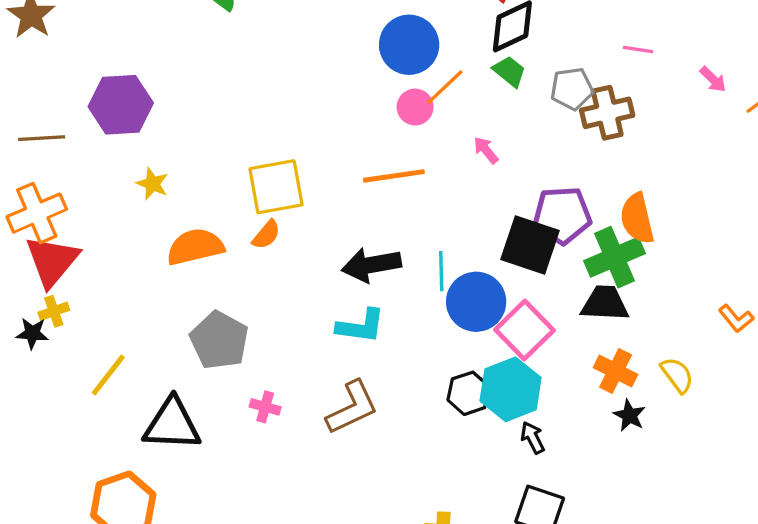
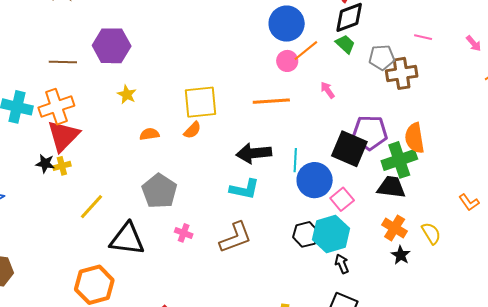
pink arrow: (713, 79) -> (474, 43), moved
orange semicircle: (195, 247) -> (149, 134), size x0.6
pink square: (524, 330) -> (342, 199), size x0.7
black star: (32, 333) -> (45, 164), moved

